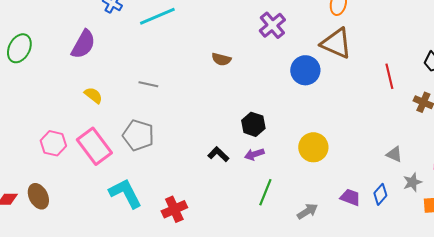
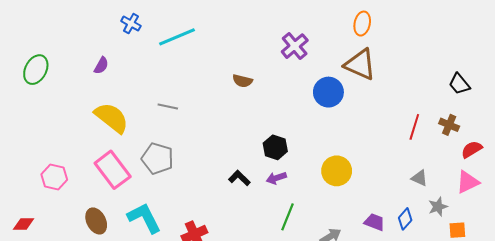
purple semicircle: (83, 44) -> (101, 65), size x0.6
red line: (389, 76) -> (414, 127), moved, turned 30
yellow semicircle: (93, 95) -> (112, 118), size x1.8
pink hexagon: (53, 143) -> (54, 177), moved
brown ellipse: (38, 196) -> (96, 221), moved

